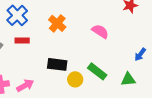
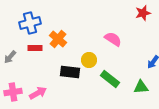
blue cross: (17, 15) -> (30, 23), turned 30
orange cross: (57, 23) -> (58, 39), moved
yellow circle: (75, 79) -> (89, 60), moved

